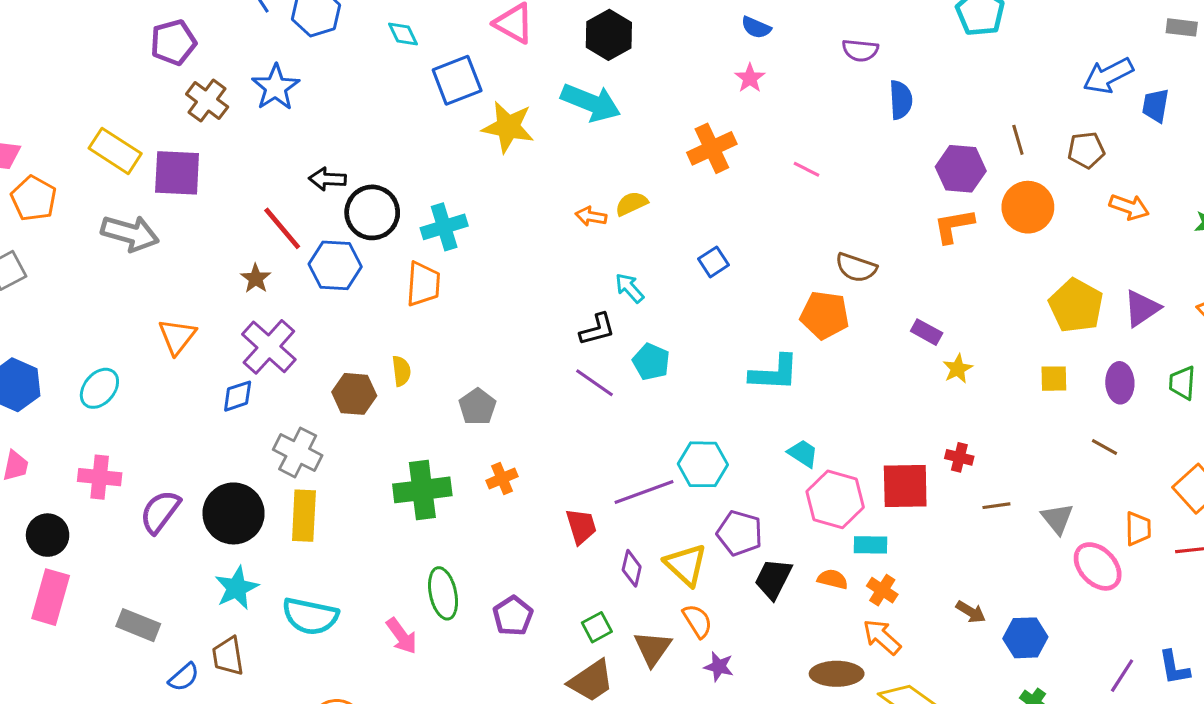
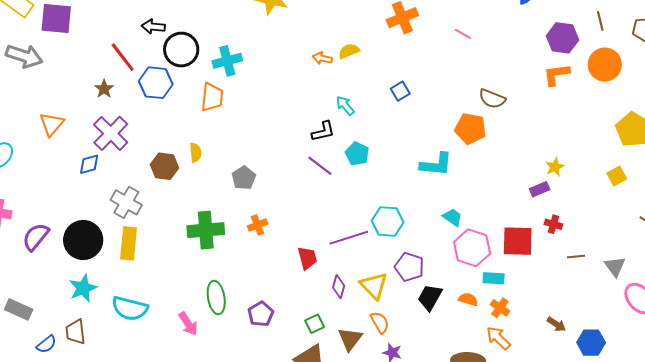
purple rectangle: (927, 332) -> (540, 189), moved, turned -54
yellow square: (1054, 379) -> (617, 176), turned -30

